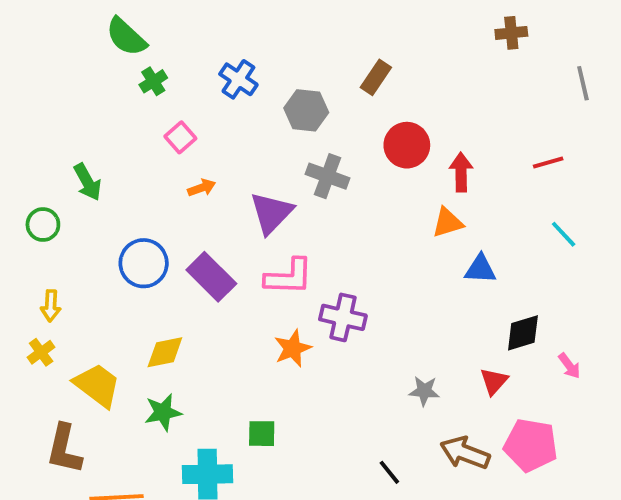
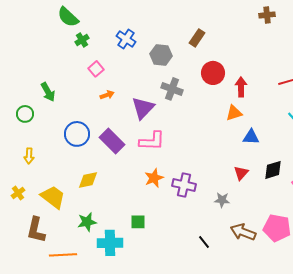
purple cross: (343, 317) -> (184, 185), moved
yellow cross: (41, 352) -> (18, 193), moved
red triangle: (494, 381) -> (241, 173), moved
green star: (163, 412) -> (87, 222), moved

